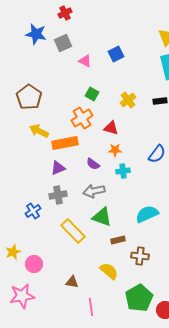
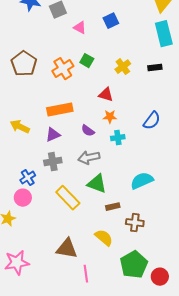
orange cross: (82, 118) -> (63, 69), moved
yellow arrow: (39, 131) -> (20, 127), moved
pink circle: (34, 264) -> (23, 198), moved
brown triangle: (72, 282) -> (67, 249), size x1.6

